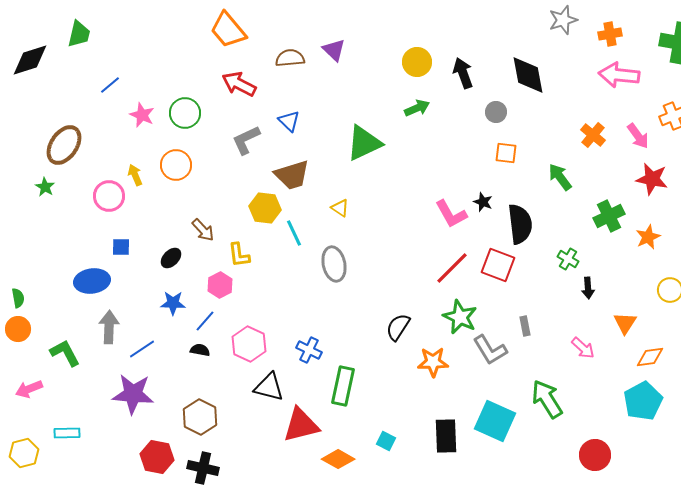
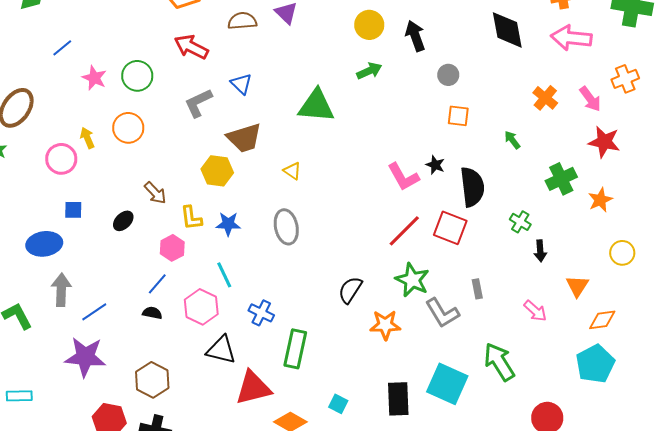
black diamond: (528, 75) -> (507, 30), moved
green triangle: (364, 143) -> (316, 106), turned 30
green arrow: (560, 177) -> (512, 140), size x0.7
cyan line: (294, 233) -> (224, 275), moved
blue star: (173, 303) -> (228, 224), moved

